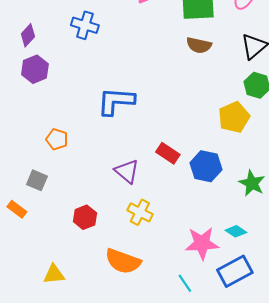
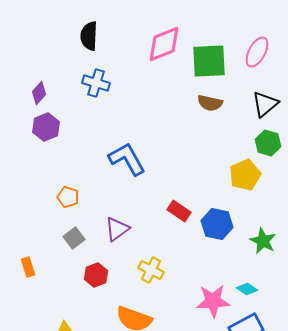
blue L-shape: (116, 101) -> (127, 159), turned 57
purple triangle: (127, 171) -> (117, 229), moved, turned 44
gray square: (37, 180) -> (74, 238), moved, turned 30
orange rectangle: (17, 209) -> (28, 267), turned 36

